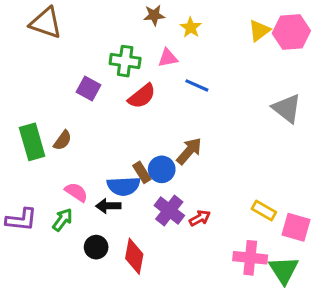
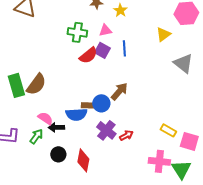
yellow triangle: (259, 31) -> (163, 34), moved
blue line: (197, 85) -> (124, 48), turned 63
purple square: (88, 88) -> (102, 50), moved
brown semicircle: (63, 140) -> (36, 84), size x1.6
brown rectangle: (142, 172) -> (88, 105), turned -56
black arrow: (108, 206) -> (56, 127), moved

